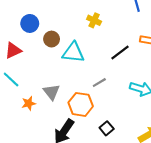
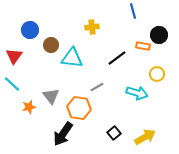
yellow cross: (94, 20) -> (92, 27), turned -32
red triangle: (13, 50) -> (14, 56), turned -30
black square: (107, 128) -> (114, 133), moved

